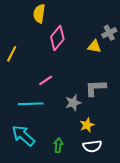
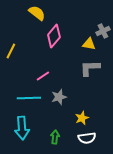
yellow semicircle: (39, 14) -> (37, 13), turned 120
gray L-shape: (95, 88) -> (90, 68), moved
gray star: (73, 103) -> (59, 97), moved
cyan arrow: (23, 136) -> (22, 128), turned -135

